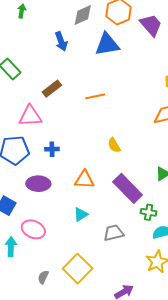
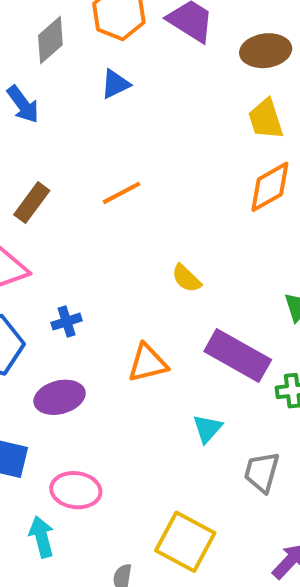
blue triangle: (107, 44) -> (115, 84), size x0.6
cyan triangle: (81, 214) -> (207, 429), moved
gray trapezoid: (114, 233) -> (262, 472), moved, turned -45

